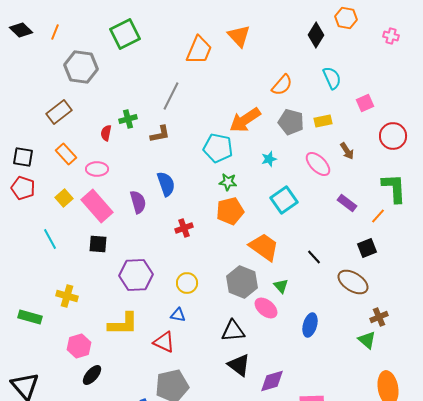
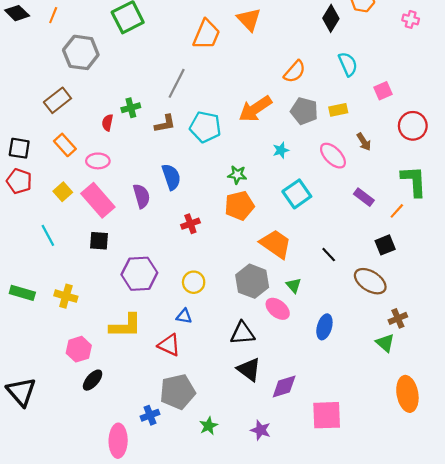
cyan pentagon: (218, 148) -> (205, 127), moved
green rectangle: (30, 317) -> (22, 293), moved

